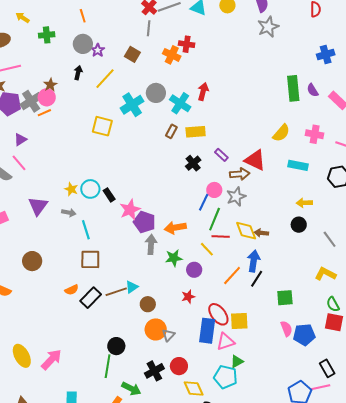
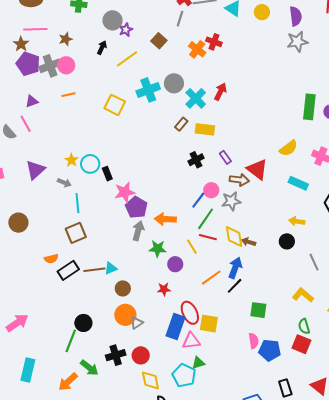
brown star: (50, 85) -> (66, 39), moved
orange line: (44, 113) -> (68, 95), moved
brown square: (90, 259) -> (76, 233), turned -35

